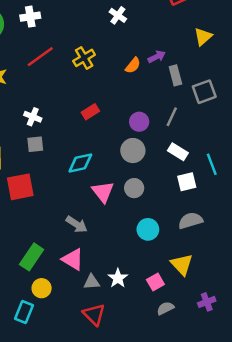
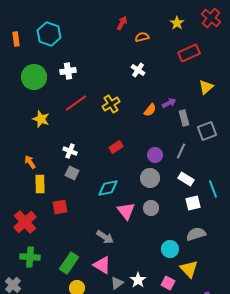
gray square: (35, 144) -> (72, 173), turned 32
red square: (20, 187) -> (60, 207), size x0.7
cyan circle: (148, 229) -> (170, 249), moved
gray triangle: (92, 282) -> (117, 283), turned -32
pink square: (155, 282) -> (168, 283), turned -32

